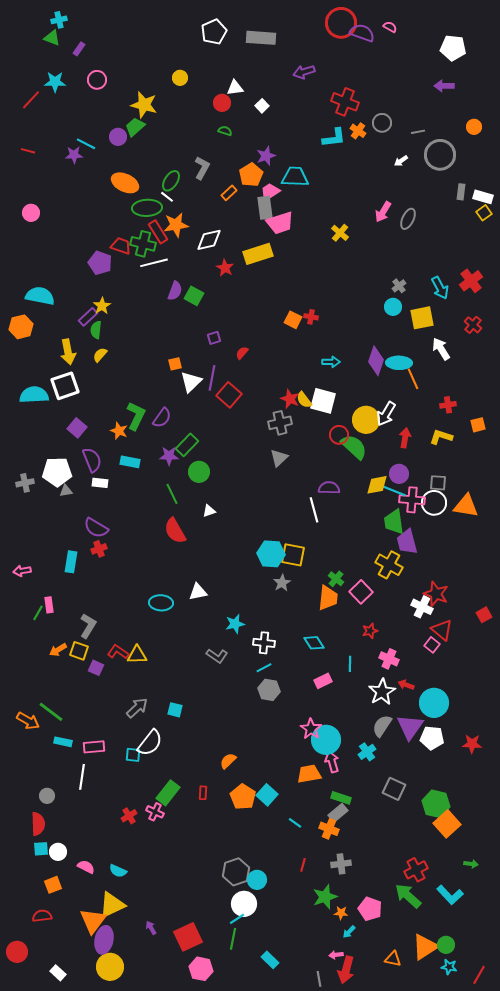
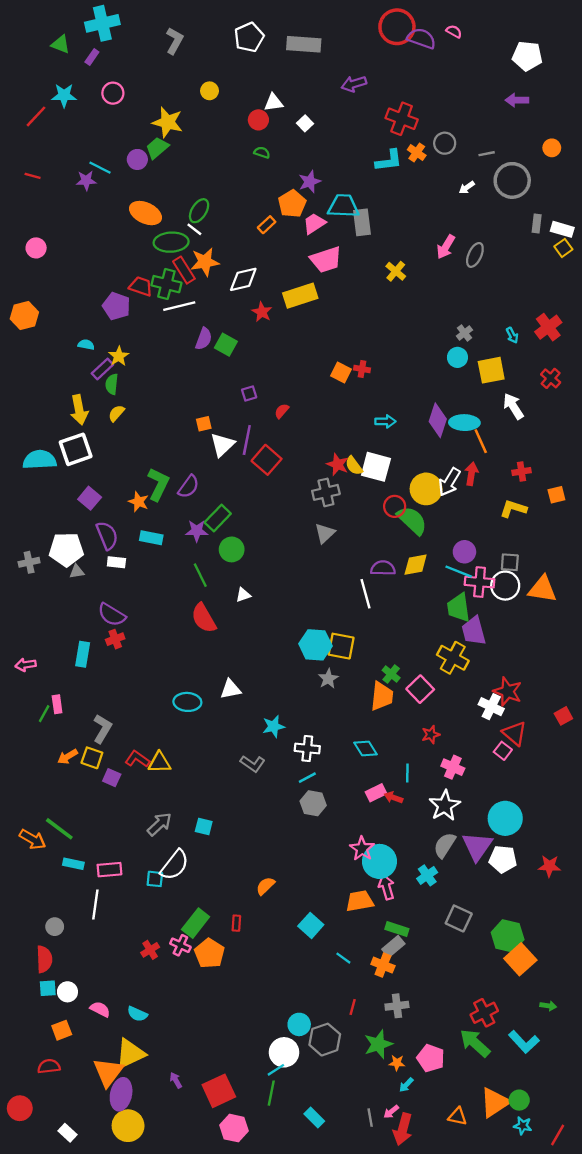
cyan cross: (59, 20) -> (102, 23), moved, size x1.8
gray L-shape: (202, 168) -> (175, 41), moved
gray rectangle: (265, 208) -> (362, 222), moved
cyan arrow: (440, 288) -> (512, 335), size x0.6
cyan semicircle: (40, 296) -> (86, 345), moved, size x0.5
orange hexagon: (21, 327) -> (24, 315), moved
red arrow: (405, 438) -> (471, 474), moved
yellow diamond: (377, 485) -> (416, 565), moved
red arrow: (406, 685) -> (393, 797), moved
orange pentagon: (243, 797) -> (210, 953), moved
gray hexagon: (236, 872) -> (325, 1040), moved
pink arrow: (336, 955) -> (391, 1112), turned -32
gray line: (319, 979) -> (370, 1118), moved

